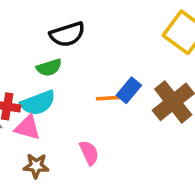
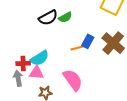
green semicircle: (49, 67) -> (65, 17), moved
pink semicircle: (89, 153) -> (73, 80), size x1.6

